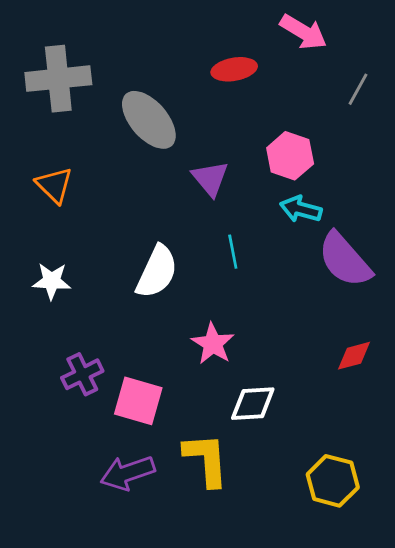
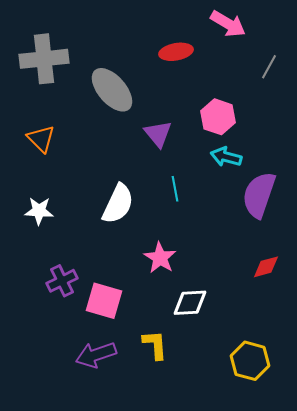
purple semicircle: (345, 260) -> (259, 195), turned 60
yellow L-shape: (206, 460) -> (155, 345), size x0.7

